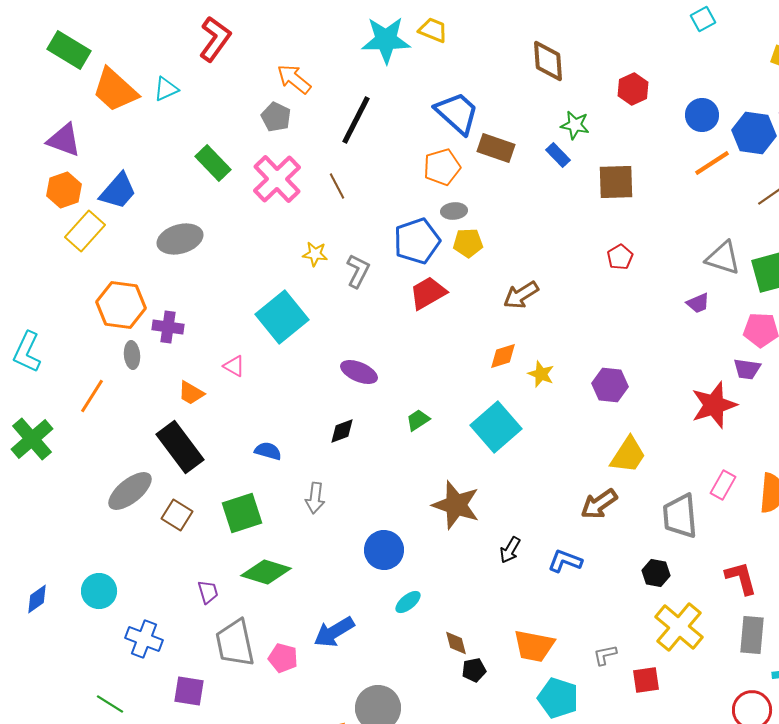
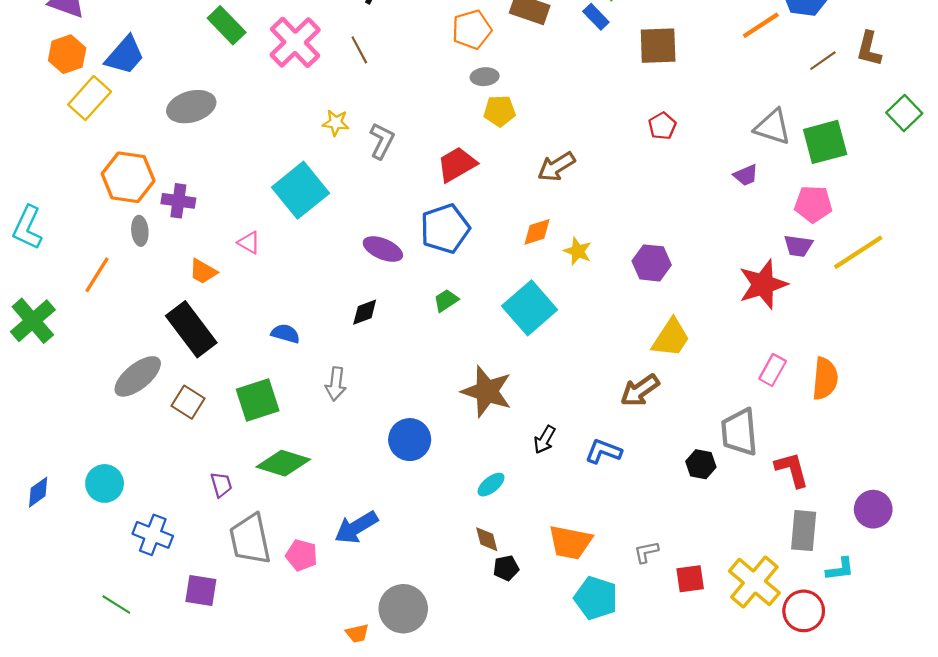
blue pentagon: (417, 241) -> (445, 229), moved
gray trapezoid: (680, 516) -> (739, 432), moved
cyan ellipse: (408, 602) -> (491, 485), moved
yellow cross: (679, 627) -> (754, 582), moved

